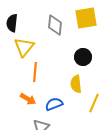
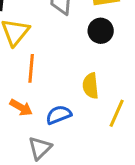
black circle: (83, 57) -> (101, 31), moved

